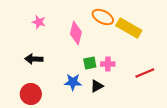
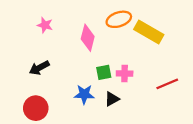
orange ellipse: (103, 17) -> (119, 19), turned -45
black arrow: (34, 59) -> (39, 68), turned -30

